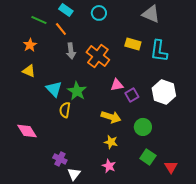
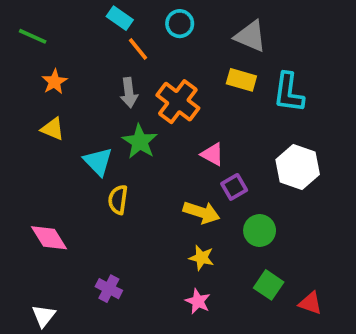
gray triangle: (151, 14) -> (250, 36), moved
green line: (39, 20) -> (33, 36), moved
orange line: (61, 29) -> (138, 49), moved
pink triangle: (117, 85) -> (212, 154), turned 40
green star: (77, 91) -> (140, 142), moved
purple square: (132, 95) -> (234, 187), moved
red triangle: (171, 167) -> (310, 303), turned -40
white triangle: (74, 174) -> (44, 316), moved

